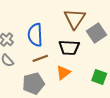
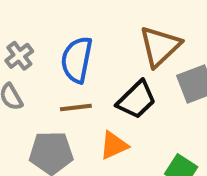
black trapezoid: (69, 48) -> (136, 100), turned -60

